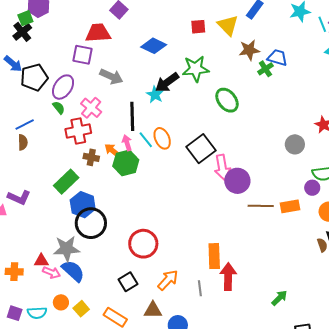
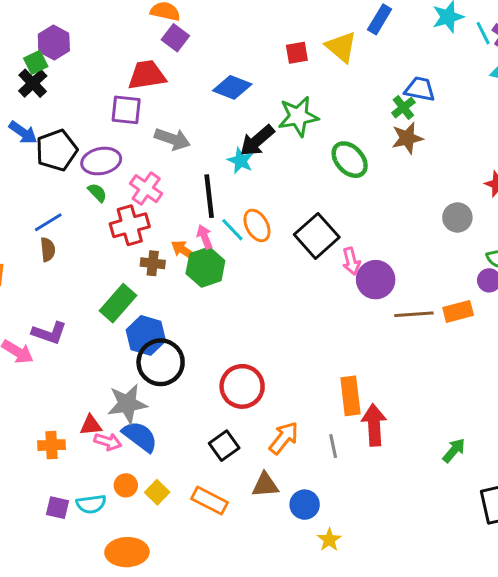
brown star: (249, 50) -> (407, 138), moved
purple ellipse: (63, 87) -> (101, 161), turned 50
pink arrow: (222, 167) -> (351, 261), size x0.7

